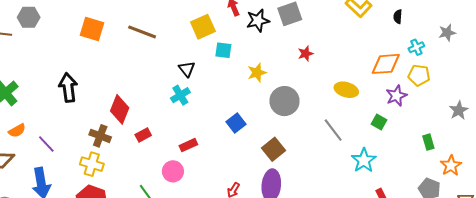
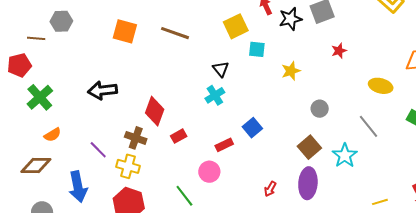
black arrow: (68, 88) -> (103, 90), turned -88
gray circle: (285, 101) -> (320, 109), moved, size x0.6
blue square: (236, 123) -> (252, 128), moved
purple line: (46, 144) -> (98, 150), moved
cyan star: (364, 160) -> (345, 156), moved

